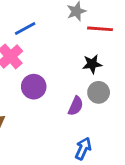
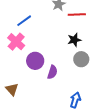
purple semicircle: (76, 106) -> (52, 72), moved

